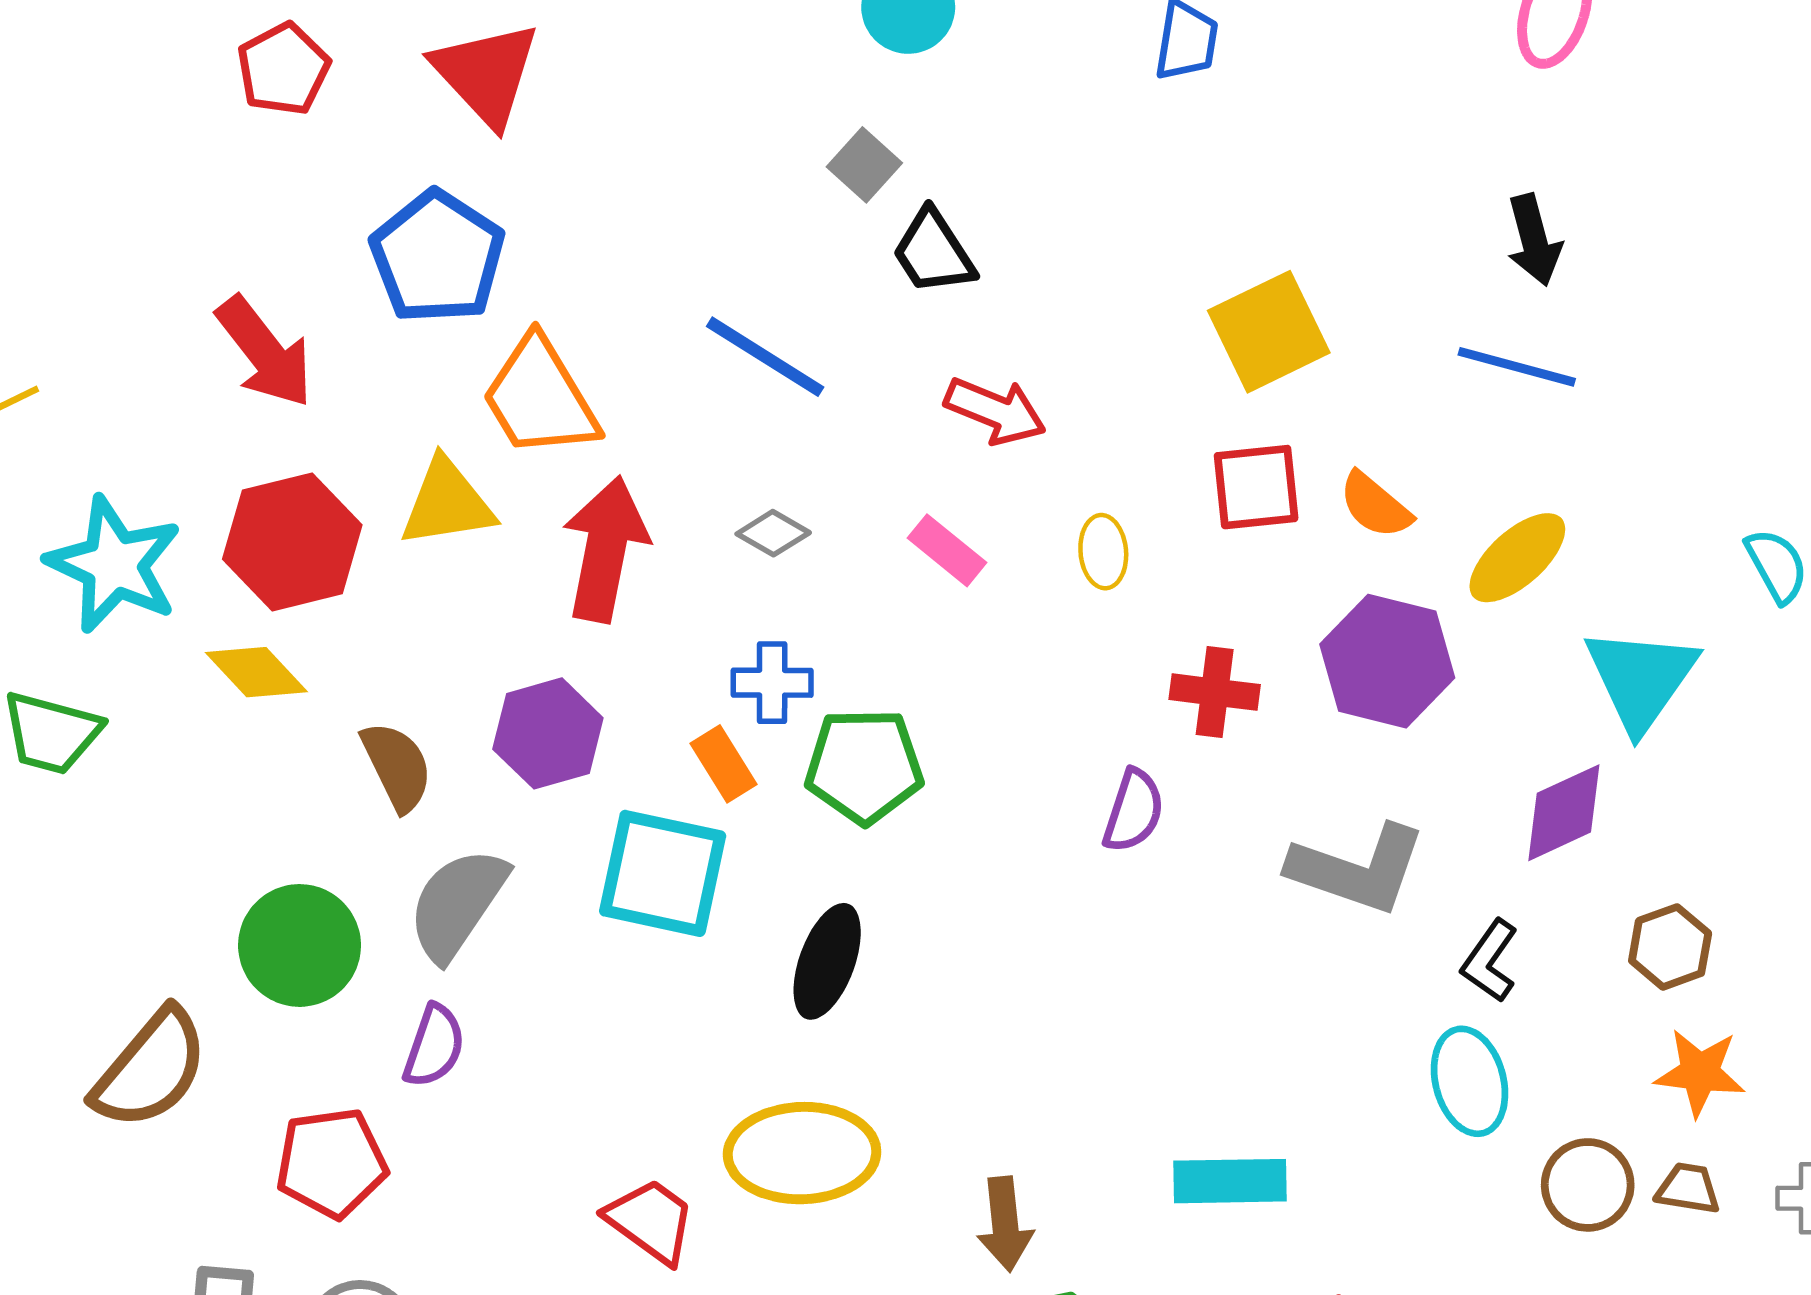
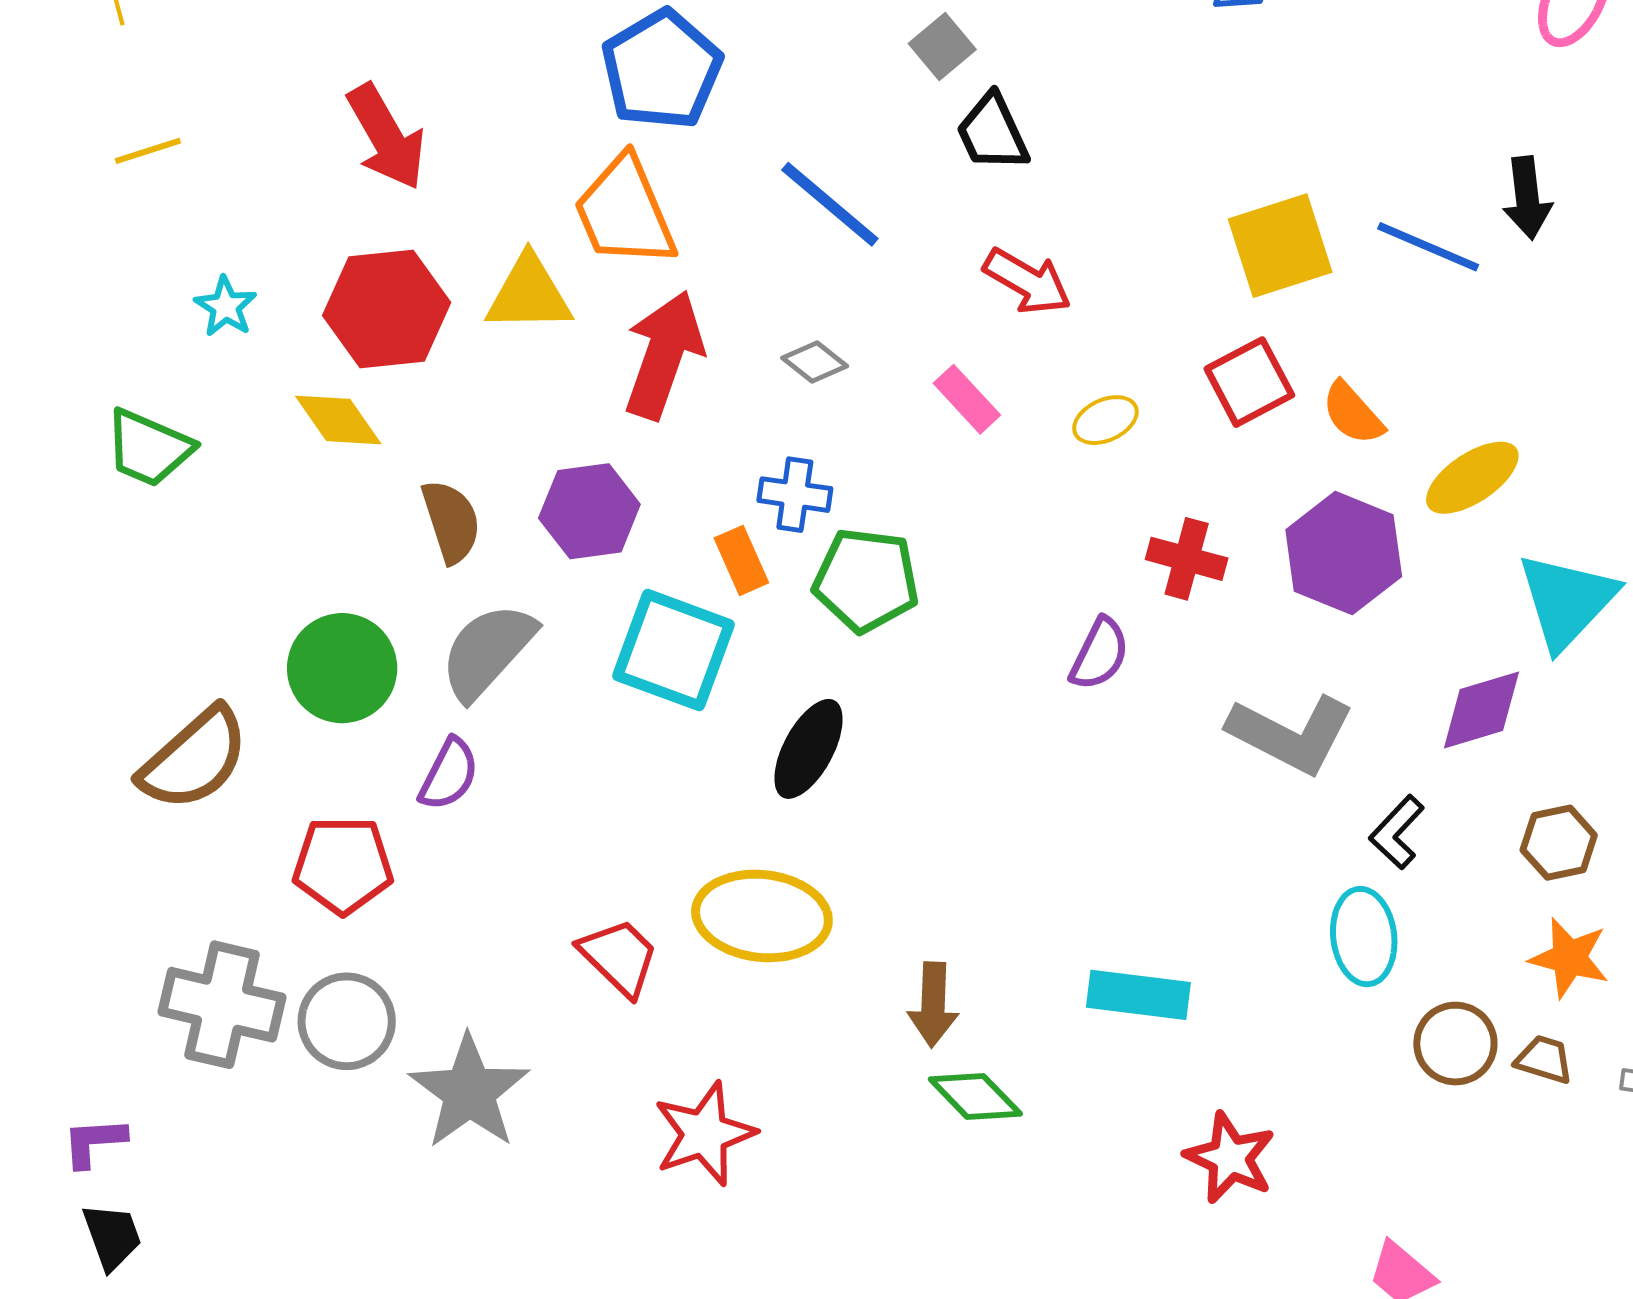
blue pentagon: (438, 257) -> (662, 70), moved
blue line: (1517, 367) -> (1428, 247), moved
red square: (1256, 487) -> (1249, 382), turned -30
yellow ellipse: (1103, 552) -> (1105, 420), turned 62
cyan star: (114, 565) -> (226, 307), size x0.5

